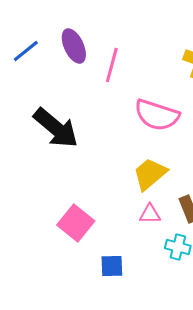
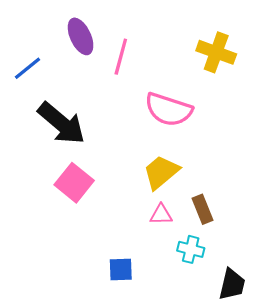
blue line: (26, 51) -> (28, 68), moved
pink square: (76, 223) -> (74, 183), moved

